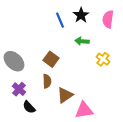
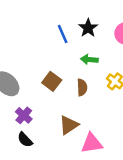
brown semicircle: (47, 81) -> (82, 87), moved
purple cross: (19, 89) -> (24, 115), moved

